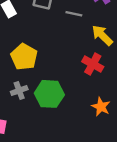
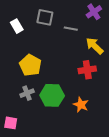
red cross: (93, 64) -> (87, 70), turned -36
orange star: (101, 107) -> (81, 105), moved

